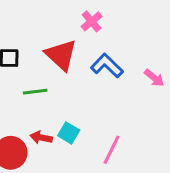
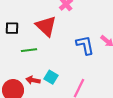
blue L-shape: (107, 66) -> (85, 45), moved, turned 35

